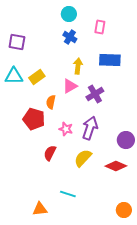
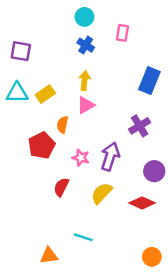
blue rectangle: (110, 60) -> (149, 81), moved, turned -70
yellow arrow: (78, 66) -> (84, 81), moved
purple cross: (95, 94) -> (140, 126), moved
red pentagon: (34, 119) -> (42, 145), turned 30

